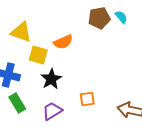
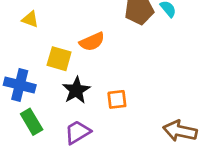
yellow triangle: (21, 32) -> (30, 19), moved, size x0.6
orange square: (87, 99) -> (117, 99), moved

